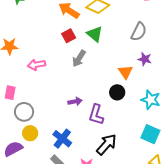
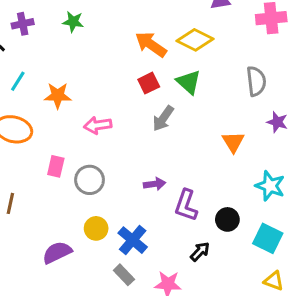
gray semicircle: (139, 32) -> (256, 81), turned -36
purple star: (145, 59) -> (277, 122), moved
black circle: (117, 92) -> (227, 219), moved
gray circle: (24, 112) -> (90, 180), moved
yellow circle: (30, 133) -> (96, 228), moved
black arrow: (107, 144) -> (200, 252), size x0.6

